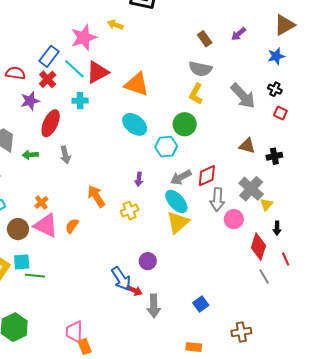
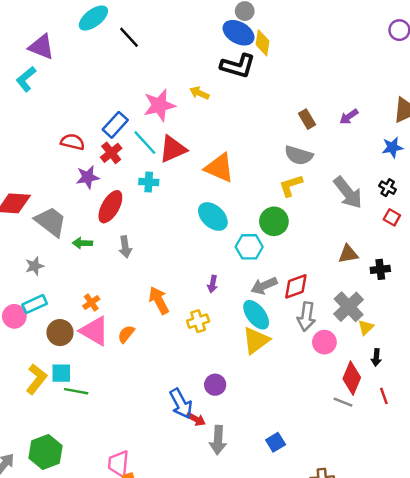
yellow L-shape: (196, 94) -> (291, 186), turned 40
brown triangle: (247, 146) -> (348, 254), turned -30
gray line: (264, 276) -> (343, 402), moved, turned -42

